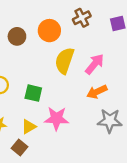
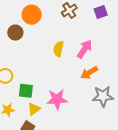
orange circle: (49, 31) -> (32, 15), moved
yellow semicircle: (64, 61) -> (58, 49), size x0.7
green square: (33, 93) -> (26, 91), moved

